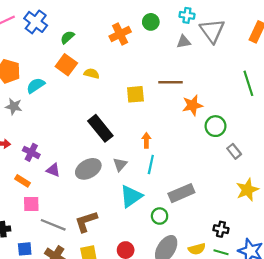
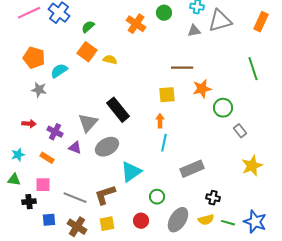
gray triangle: (212, 31) -> (220, 21), turned 50
orange cross: (120, 34) -> (136, 24), turned -30
yellow square: (135, 94) -> (167, 95), moved
gray triangle: (120, 164) -> (88, 123), moved, size x1.5
cyan triangle: (131, 196) -> (131, 172), moved
pink square: (31, 204) -> (43, 185), moved
green circle: (160, 216) -> (157, 197), moved
black cross: (221, 229) -> (213, 198), moved

